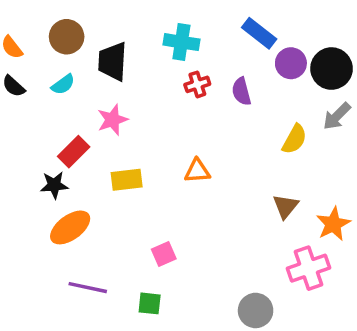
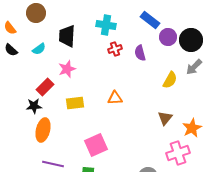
brown circle: (67, 37) -> (36, 13), moved
orange ellipse: (70, 227) -> (43, 130), turned -40
pink square: (164, 254) -> (96, 145), size x1.6

